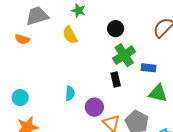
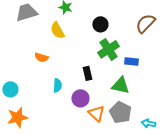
orange semicircle: (22, 39) -> (41, 57), moved
black rectangle: (116, 80) -> (87, 73), moved
green triangle: (158, 93) -> (120, 85), moved

